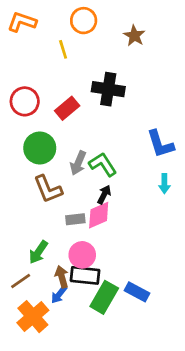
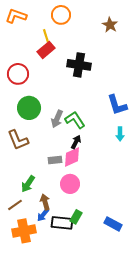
brown star: (134, 36) -> (110, 25), moved
red rectangle: (67, 108) -> (46, 50), moved
brown L-shape: (48, 189) -> (18, 140), moved
pink circle: (82, 255) -> (70, 184), moved
black rectangle: (85, 275) -> (62, 223), moved
blue rectangle: (137, 292) -> (113, 224), moved
green rectangle: (104, 297) -> (76, 217), size x0.6
orange cross: (33, 317) -> (24, 231), turned 30

